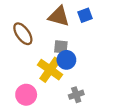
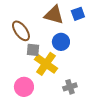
gray square: (61, 47) -> (33, 50), moved
blue circle: (66, 60) -> (61, 42), moved

